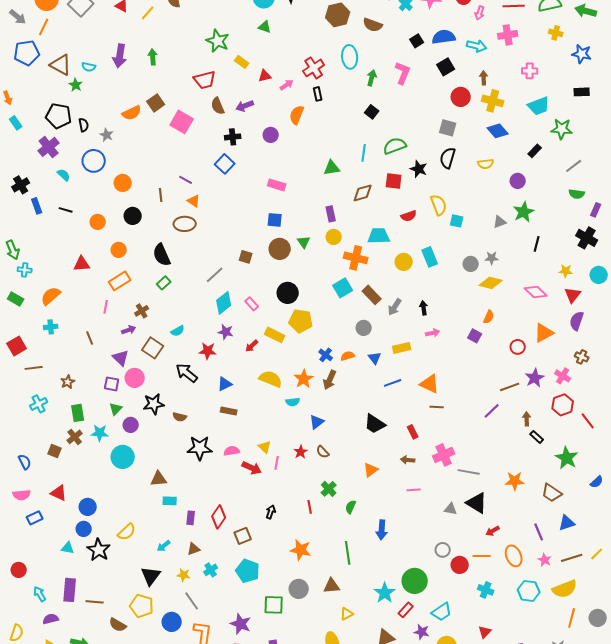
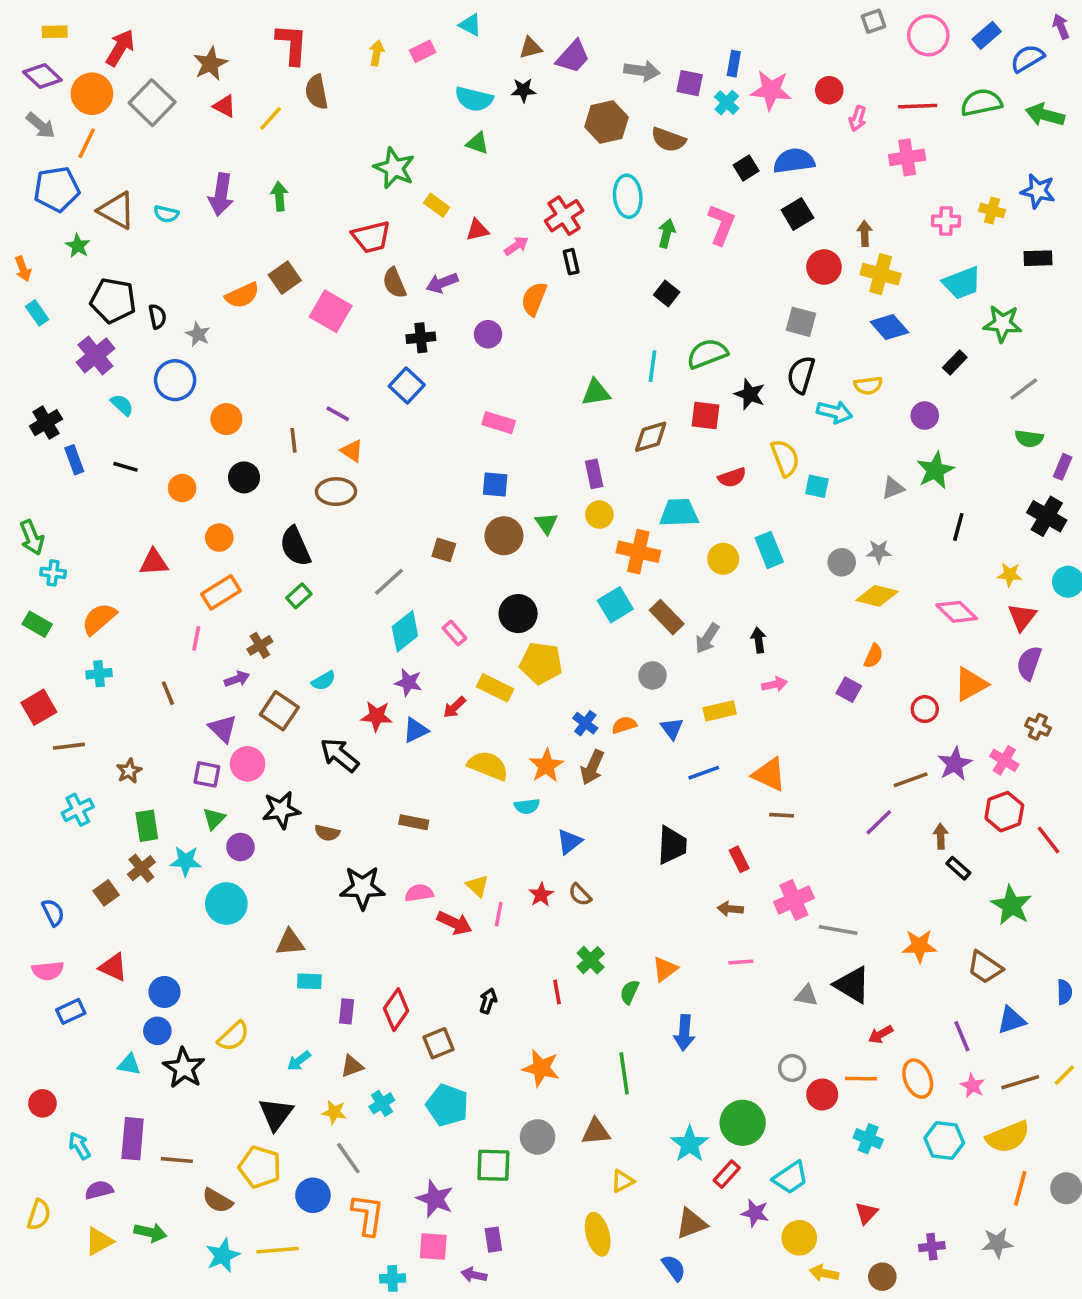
yellow cross: (556, 33) -> (992, 210), moved
cyan arrow: (477, 46) -> (835, 412), moved
green star: (76, 85) -> (78, 246), moved
blue triangle: (225, 384) -> (416, 730), moved
black trapezoid: (375, 424) -> (672, 845), turned -120
brown square: (55, 451) -> (106, 893), turned 32
orange triangle: (371, 470) -> (665, 969), moved
blue semicircle: (597, 482) -> (1064, 992), moved, turned -48

